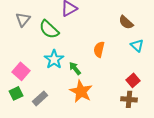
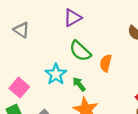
gray triangle: (23, 19) -> (21, 30), turned -35
green semicircle: (49, 29) -> (80, 51), moved

